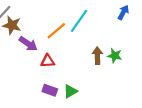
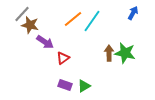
orange line: (56, 31) -> (73, 19), moved
green star: (115, 56) -> (125, 53), size x1.5
red triangle: (48, 61) -> (63, 58), turned -32

